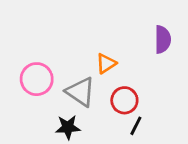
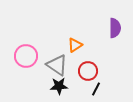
black star: (68, 127) -> (59, 86), moved

